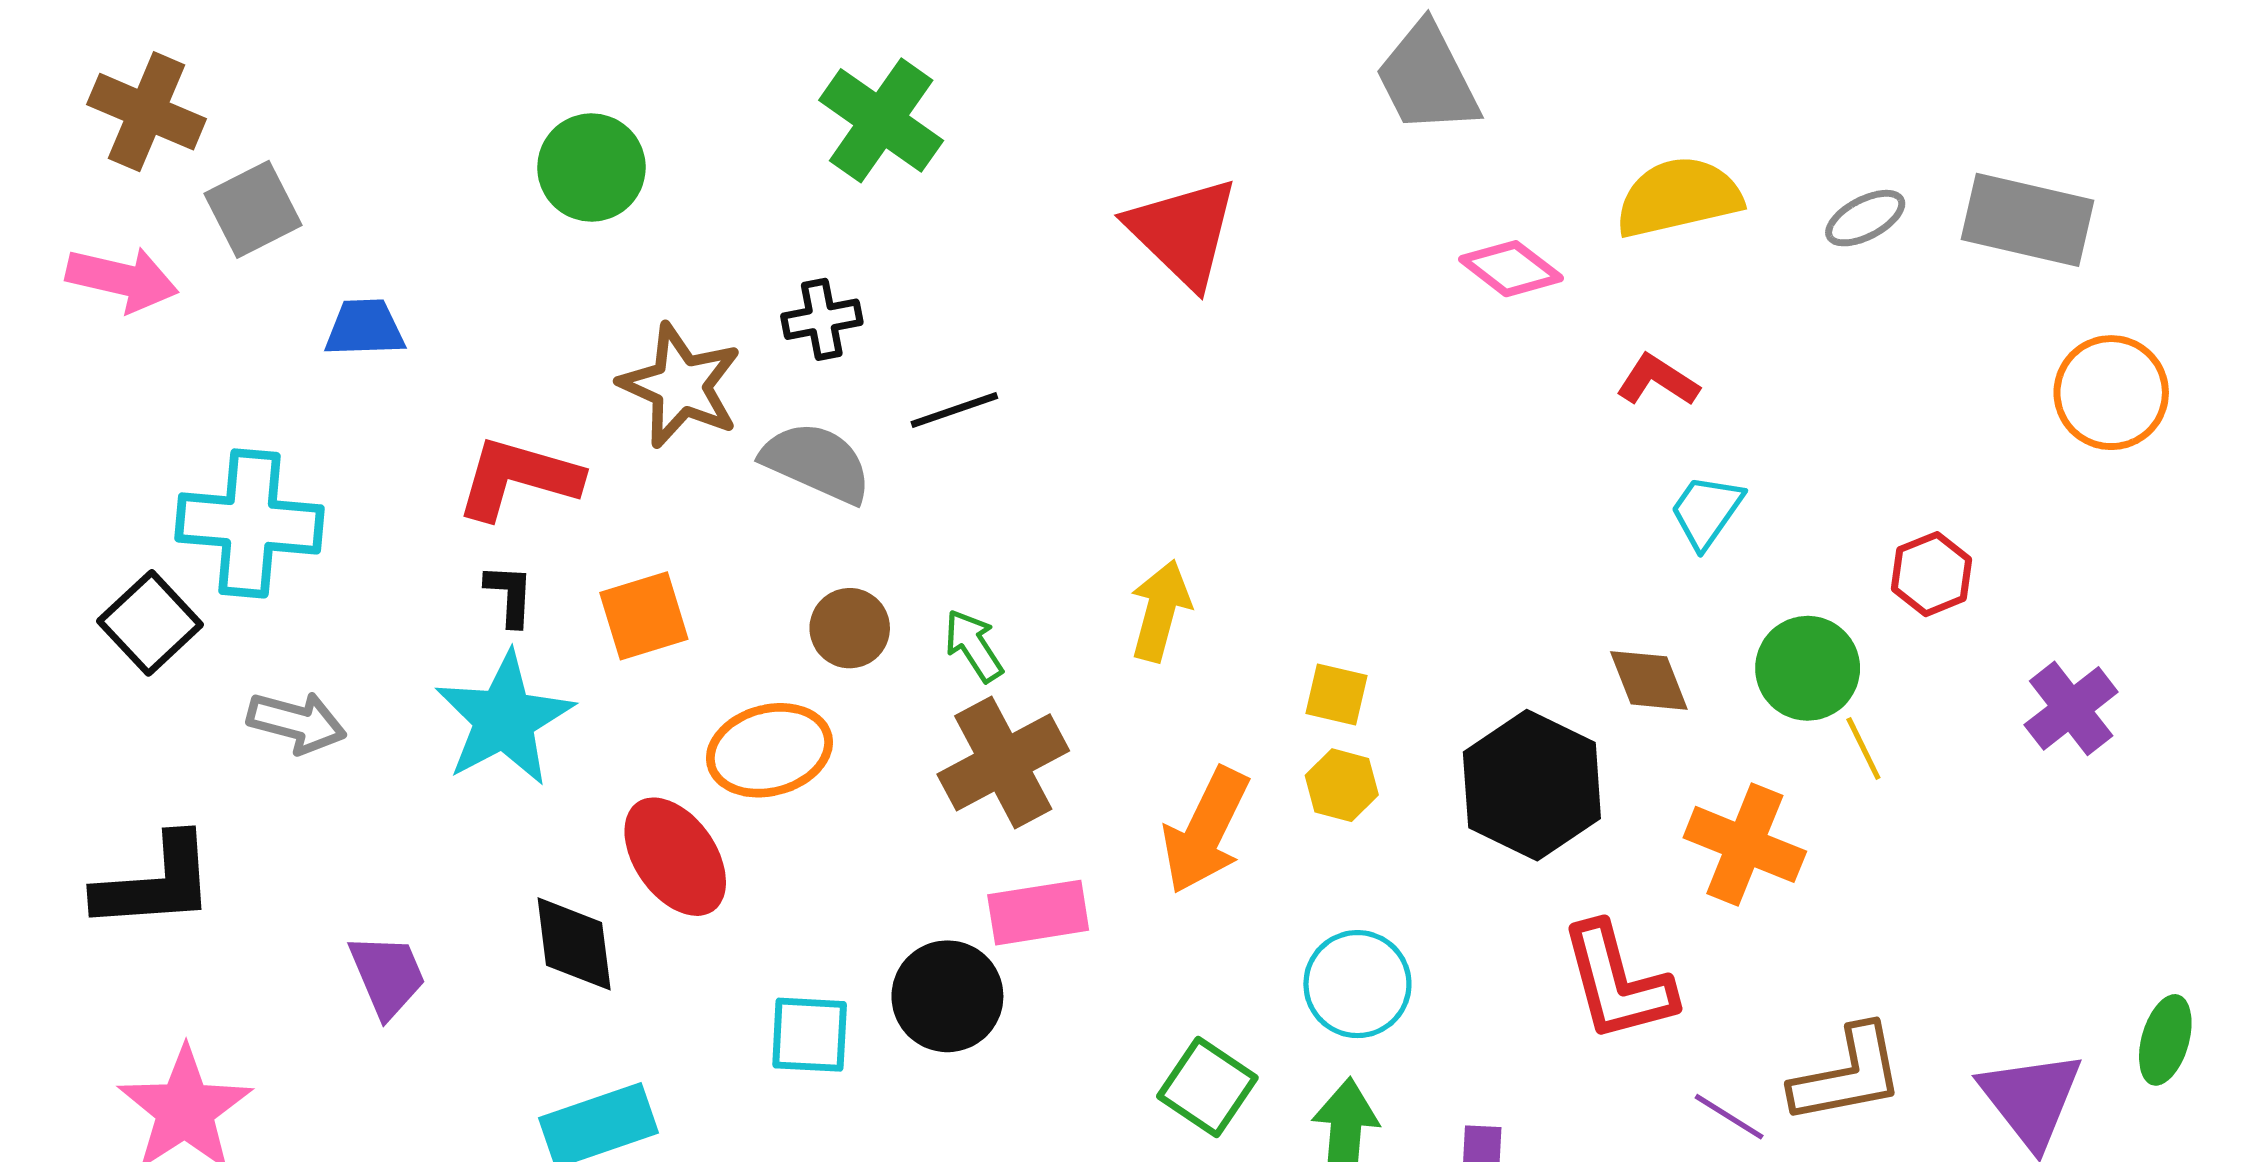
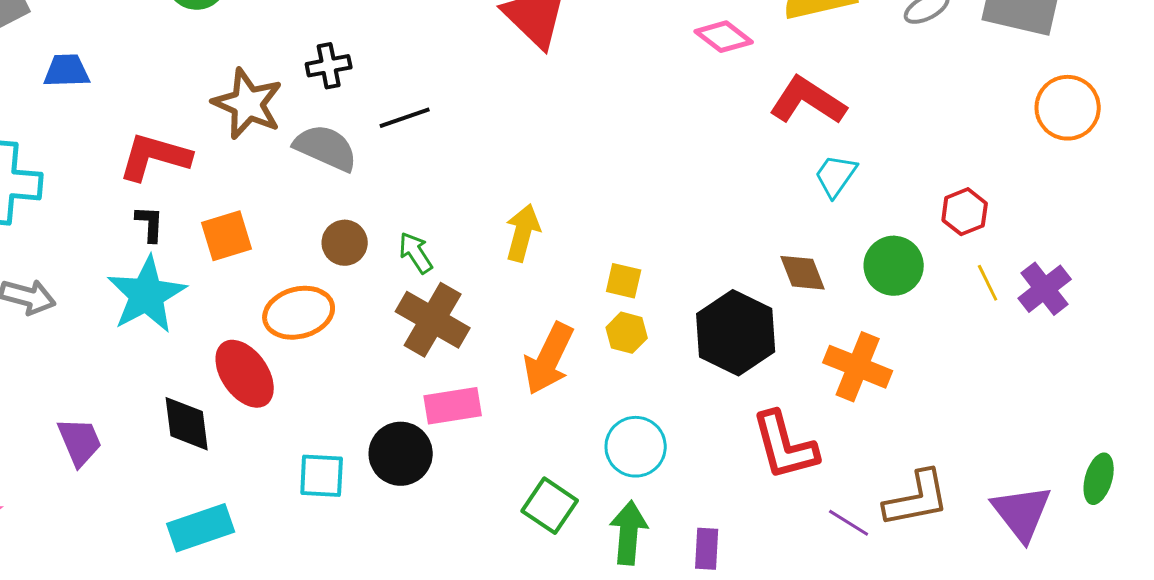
red L-shape: (1658, 380) -> (808, 101), size x1.6
yellow line: (1863, 749) -> (988, 283), moved
brown cross: (1003, 762) -> (433, 320), turned -32

